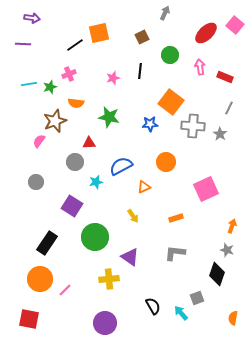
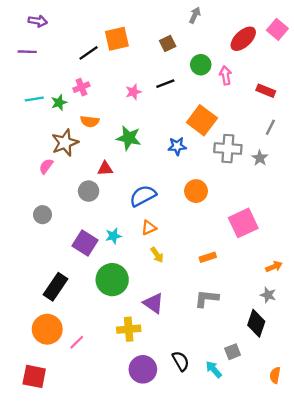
pink arrow: (200, 67) -> (226, 75), moved
black line: (140, 71) -> (165, 84), turned 63
cyan star: (96, 182) -> (113, 236), moved
orange triangle: (144, 187) -> (149, 228), moved
orange arrow: (232, 226) -> (274, 267), turned 48
purple circle: (105, 323) -> (143, 369), moved

